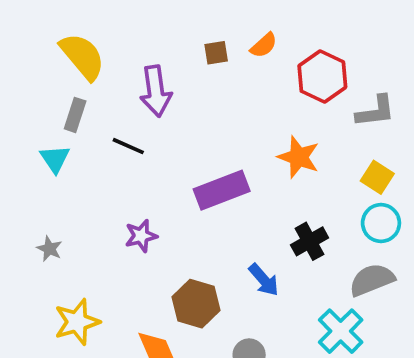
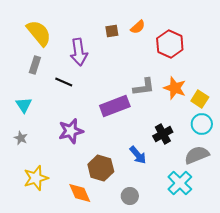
gray L-shape: (375, 111) -> (144, 87), moved
orange star: (299, 157) -> (175, 88), moved
cyan triangle: (55, 159) -> (24, 105), moved
purple star: (141, 236) -> (71, 131), size x1.4

